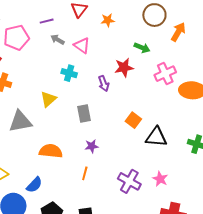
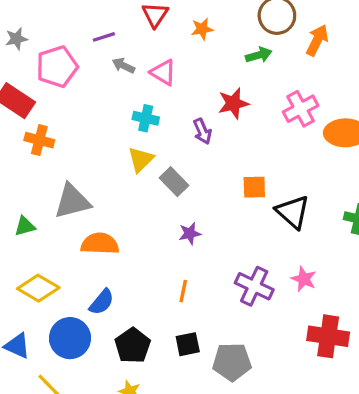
green arrow: (142, 48) -> (259, 55), moved, turned -35
yellow triangle: (48, 99) -> (141, 159), moved
gray rectangle: (84, 113) -> (174, 182), turned -30
orange square: (133, 120) -> (254, 187), turned -35
black triangle: (156, 137) -> (293, 212), turned 40
orange semicircle: (51, 151) -> (100, 244), moved
orange line: (85, 173) -> (183, 291), moved

